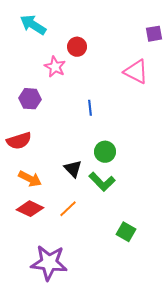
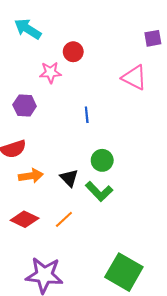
pink star: (55, 67) -> (50, 72), turned -30
orange arrow: (30, 179) -> (31, 176), moved, turned -35
green square: (126, 232) -> (124, 272), moved, size x1.8

